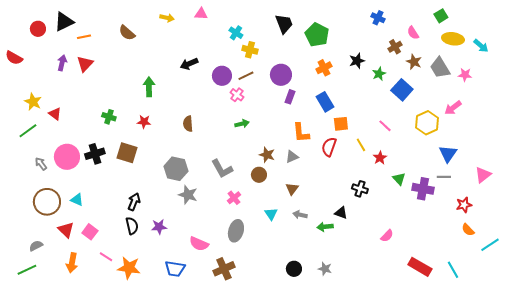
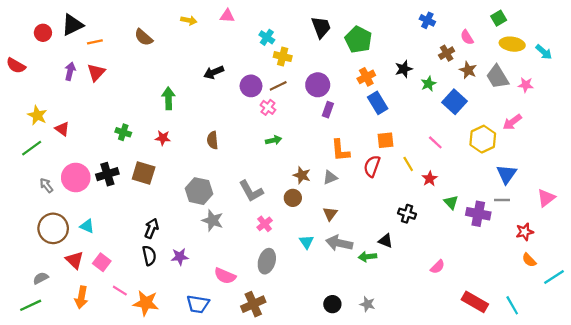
blue rectangle: (325, 102) -> (378, 103), moved
gray arrow: (300, 215) -> (339, 243), size x1.6

